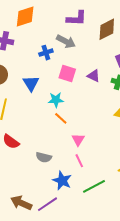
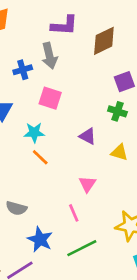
gray arrow: (66, 41) -> (49, 56), turned 48
purple triangle: (94, 76) -> (88, 136), moved
pink triangle: (78, 140) -> (87, 184), moved
pink line: (79, 161) -> (74, 213), moved

